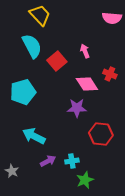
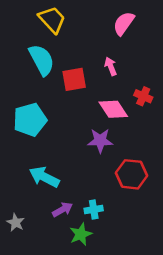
pink semicircle: (112, 18) -> (124, 23), moved, turned 120
red square: (57, 61) -> (74, 79), turned 30
green star: (85, 180) -> (81, 234), moved

